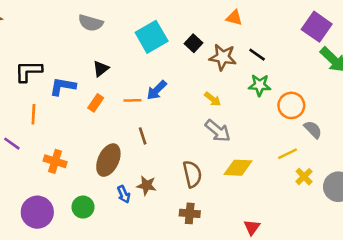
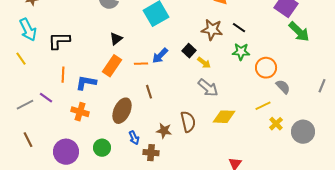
black square: (194, 43) -> (189, 51), moved
blue L-shape: (63, 86) -> (86, 83), moved
orange rectangle: (96, 103) -> (112, 66), size x1.5
brown star: (147, 185) -> (164, 131), moved
brown cross: (190, 213) -> (151, 153), moved

